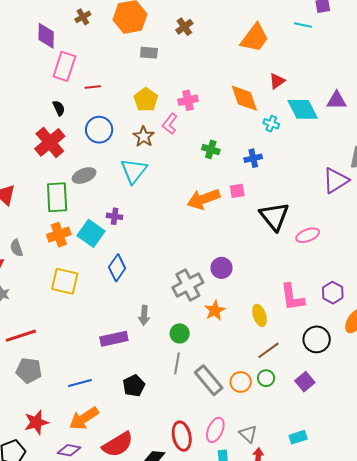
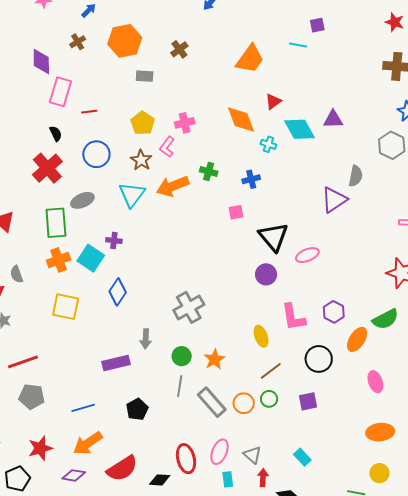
orange arrow: (203, 199) -> (173, 186), moved
purple circle: (221, 268) -> (266, 274), moved
orange star: (215, 310) -> (214, 359), moved
purple square: (305, 382) -> (308, 401), turned 30
cyan rectangle: (298, 437) -> (302, 457), turned 66

